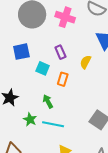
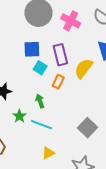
blue square: (21, 52) -> (32, 49), moved
purple rectangle: (60, 52) -> (60, 55), size x1.5
yellow semicircle: (86, 62) -> (84, 68), size x1.5

